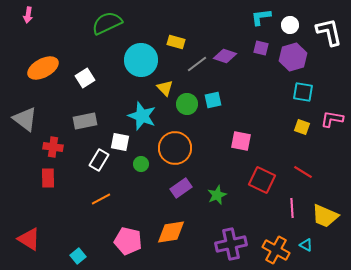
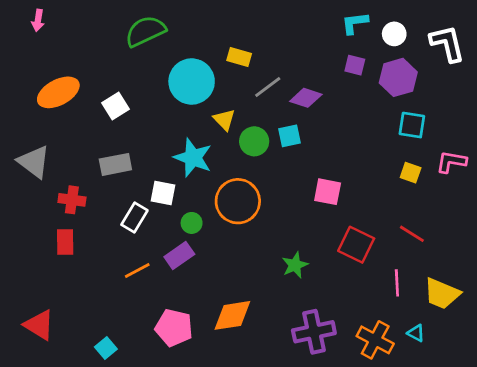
purple diamond: (225, 56) -> (306, 98), moved
purple rectangle: (181, 188) -> (179, 256), moved

